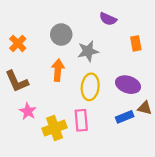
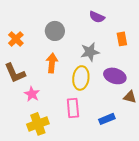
gray star: (88, 51) -> (90, 52), moved
pink star: (28, 111) -> (32, 94), moved
blue rectangle: (125, 117) -> (107, 119), moved
yellow cross: (55, 128) -> (38, 124), moved

